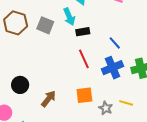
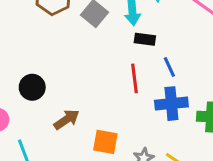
blue line: (115, 43) -> (169, 67), moved
orange square: (84, 95) -> (105, 142), moved

